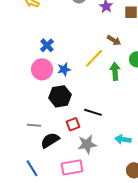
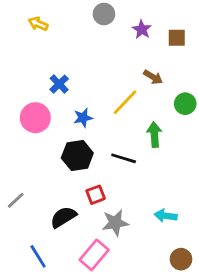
pink circle: (42, 69) -> (35, 118), moved
green arrow: (115, 71) -> (154, 134), moved
black line: (93, 112) -> (124, 158), moved
gray line: (34, 125) -> (16, 200), moved, turned -48
pink rectangle: (72, 167) -> (94, 255), turned -40

